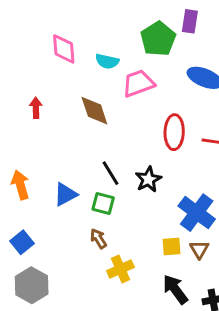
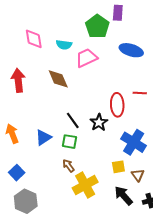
red arrow: (36, 108) -> (18, 80), size x1.6
red ellipse: (174, 132) -> (117, 105), moved
brown triangle: (199, 249) -> (138, 175), moved
yellow cross: (120, 269) -> (85, 185), size x1.4

